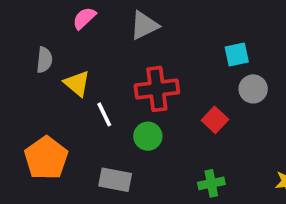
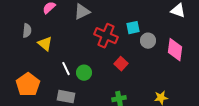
red cross: (157, 89) -> (106, 36), moved, turned 30
gray circle: (253, 89) -> (148, 41), moved
white line: (104, 114) -> (66, 69), moved

